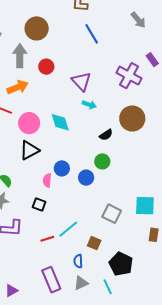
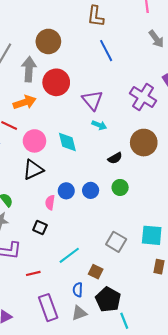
red circle: (46, 67) -> (56, 82), size x1.6
green circle: (102, 161) -> (120, 187), moved
blue circle: (86, 178) -> (91, 190), moved
red line: (47, 239) -> (33, 273), moved
black pentagon: (121, 264) -> (108, 300), moved
cyan line: (108, 287) -> (124, 321), moved

